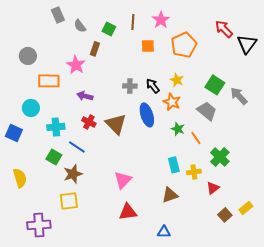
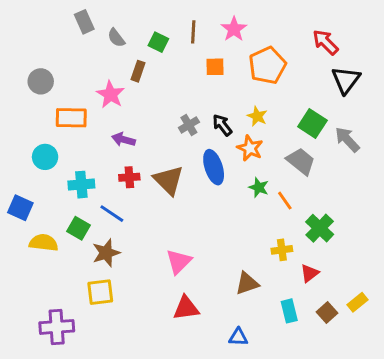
black triangle: (247, 44) -> (346, 80), moved
gray cross: (130, 86) -> (189, 125), turned -32
red cross: (89, 122) -> (129, 177), turned -32
blue square: (14, 133) -> (20, 208), moved
cyan rectangle: (174, 165) -> (289, 311), moved
yellow semicircle: (20, 178) -> (44, 243), moved, turned -66

